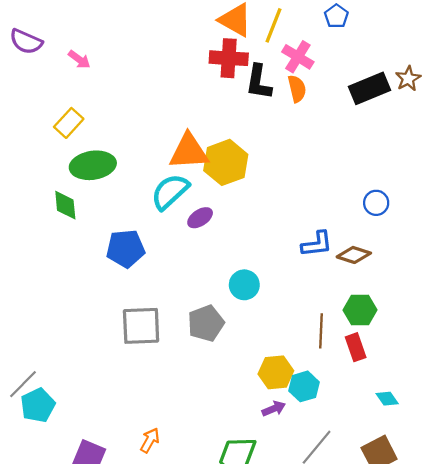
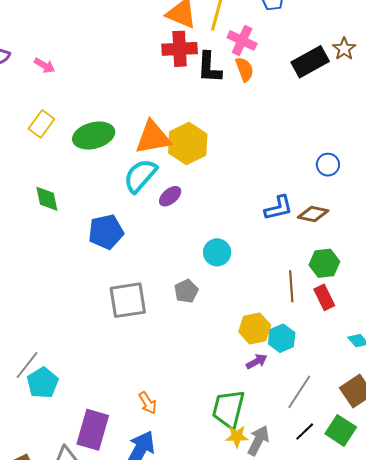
green ellipse: (93, 165) -> (94, 135), moved
gray pentagon: (206, 323) -> (186, 291), size x0.7
orange arrow: (150, 440) -> (148, 403), turned 125

